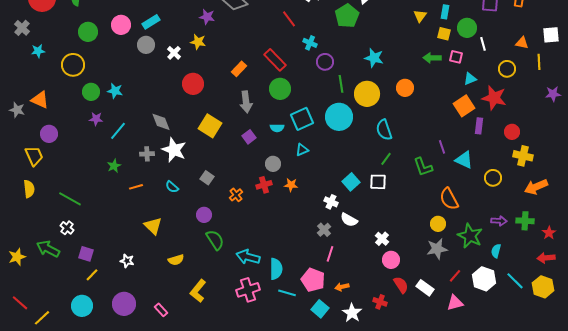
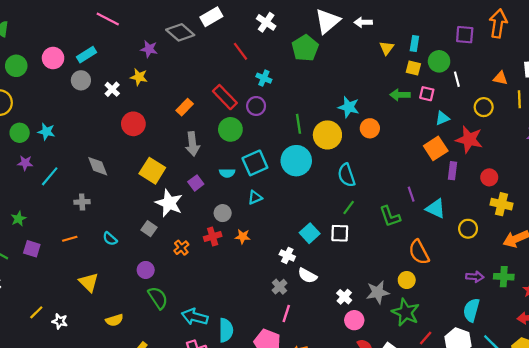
cyan star: (374, 58) -> (349, 107), moved
purple circle: (325, 62) -> (256, 106), moved
white star: (174, 150) -> (169, 203), moved
green star: (114, 166) -> (18, 219), moved
green star: (470, 236) -> (406, 312), moved
gray star: (437, 249) -> (378, 292), moved
cyan semicircle: (496, 251) -> (471, 310), size x1.5
purple square: (86, 254) -> (32, 249), moved
yellow line: (92, 275) -> (36, 312), moved

